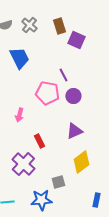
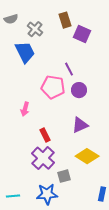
gray cross: (29, 25) -> (35, 29), moved
yellow diamond: (81, 162) -> (87, 156), turned 70
purple cross: (23, 164) -> (43, 158), moved

